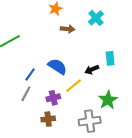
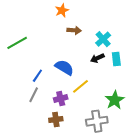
cyan cross: (96, 18) -> (103, 39), moved
black arrow: (92, 70) -> (97, 58), moved

